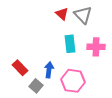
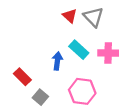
cyan rectangle: (70, 44) -> (79, 50), turned -42
blue arrow: (49, 70) -> (57, 61), moved

